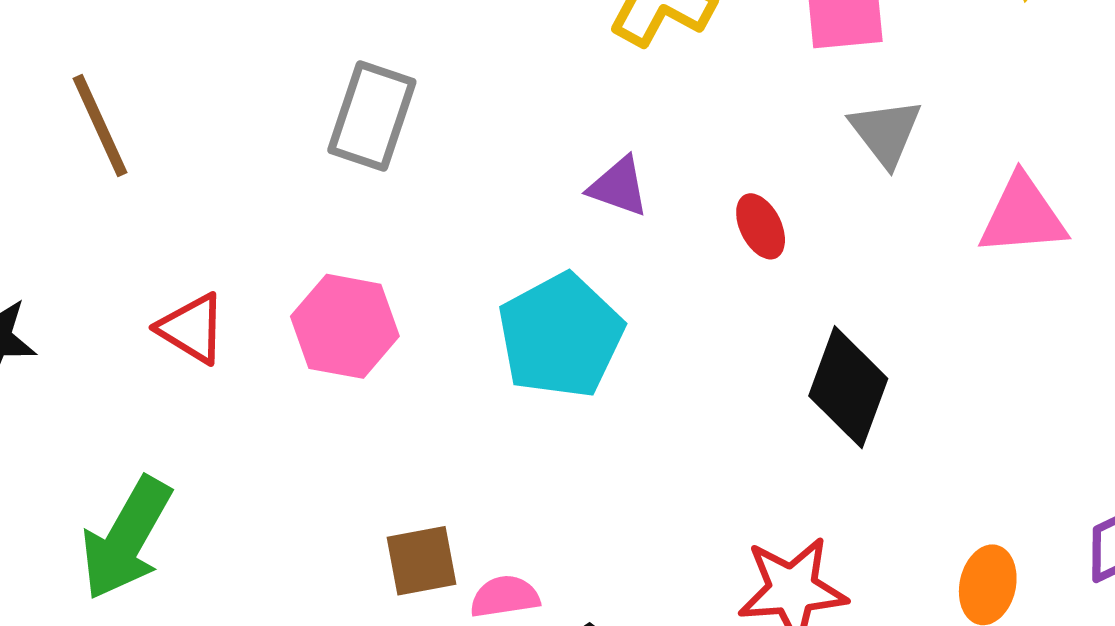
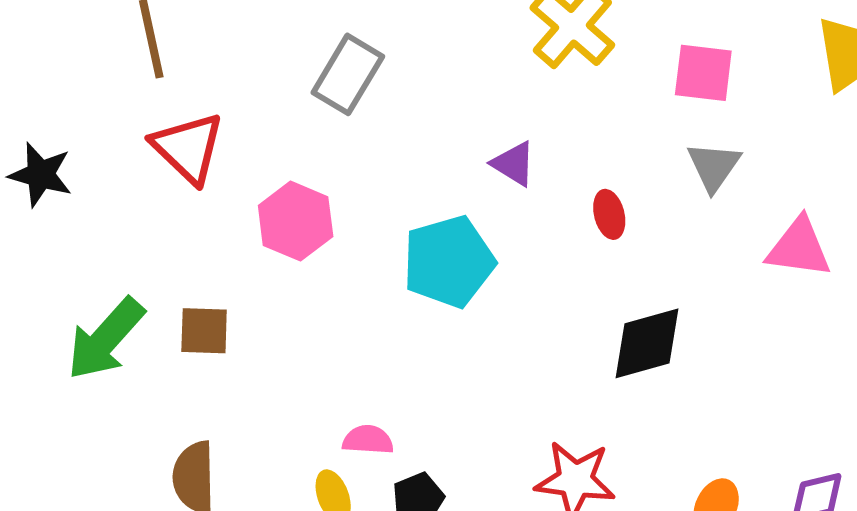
red triangle: (192, 328) -> (188, 148), moved, size x1.4
black diamond: (848, 387) -> (647, 343), turned 42
brown square: (421, 561) -> (204, 331), moved

